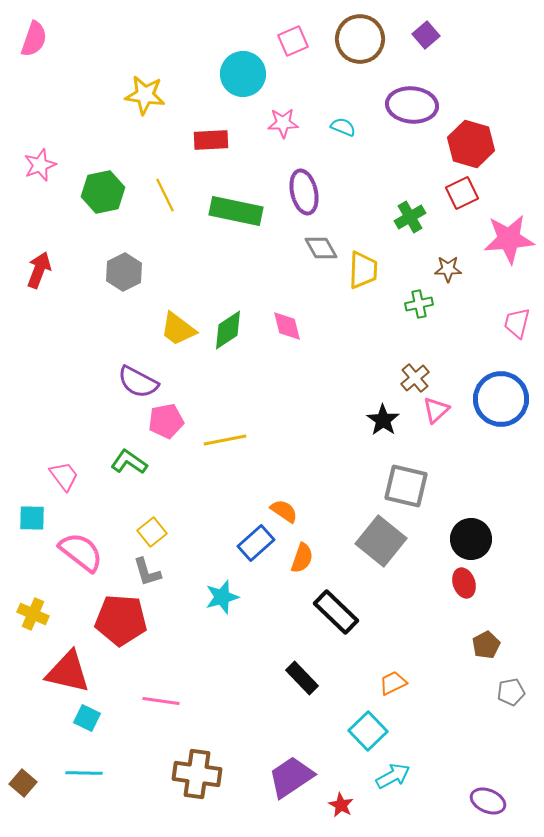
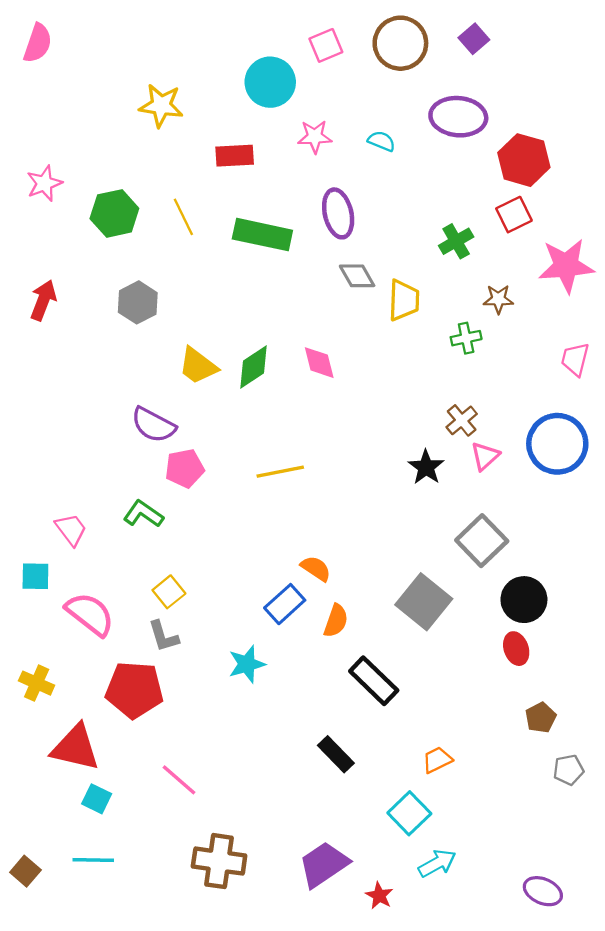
yellow line: (225, 440) -> (280, 472), moved
gray square: (406, 486) -> (482, 541), moved, turned 33
pink line: (161, 701) -> (179, 780), turned 33

